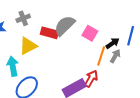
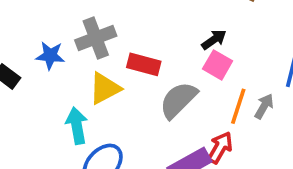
gray cross: (23, 18) -> (96, 38), size x1.5
gray semicircle: (65, 26) -> (178, 100), moved
black arrow: (112, 43) -> (214, 40), moved

